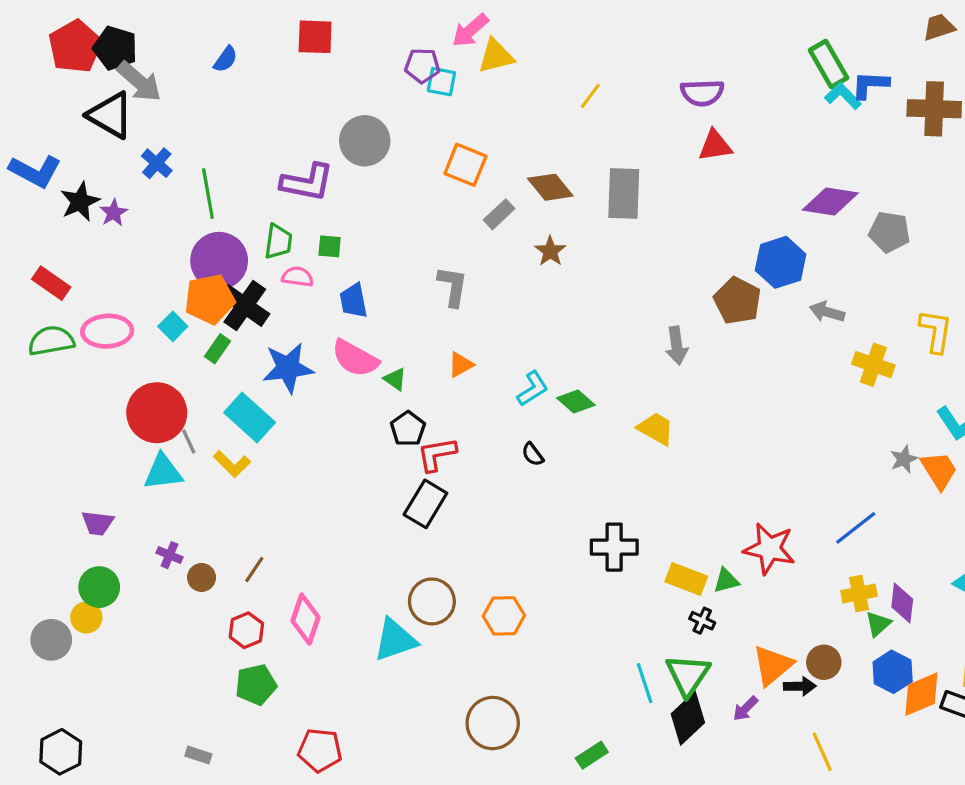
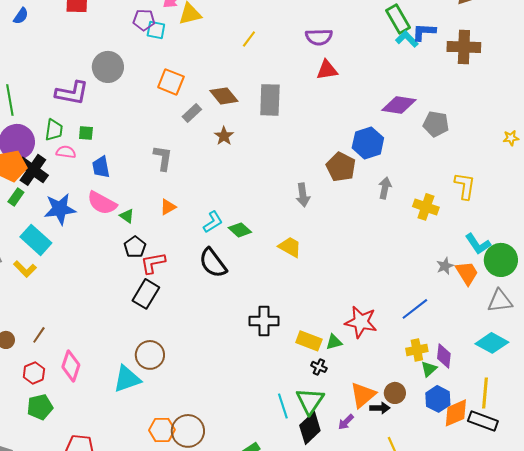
gray arrow: (827, 312) -> (385, 188), moved, turned 85
black semicircle: (533, 454) -> (213, 263), size x2.0
orange hexagon: (504, 616) -> (162, 430), moved

